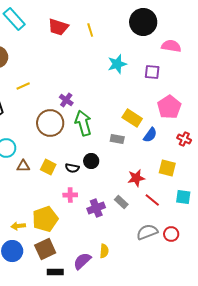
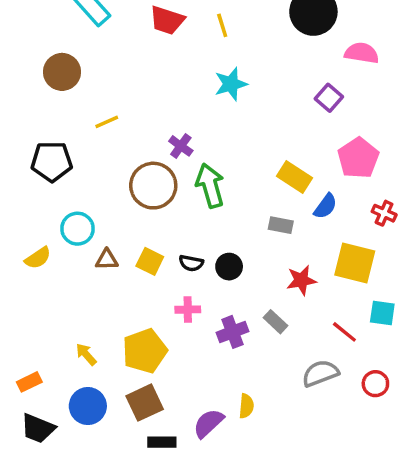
cyan star: (117, 64) -> (231, 84), moved
purple square: (152, 72) -> (329, 98), turned 35
gray rectangle: (117, 139) -> (281, 225), moved
black circle: (91, 161) -> (229, 267), moved
yellow square: (167, 168) -> (355, 263), size x1.4
red line: (152, 200) -> (344, 332), moved
yellow arrow: (18, 226) -> (86, 354), moved, turned 56
red circle: (171, 234) -> (375, 384), moved

